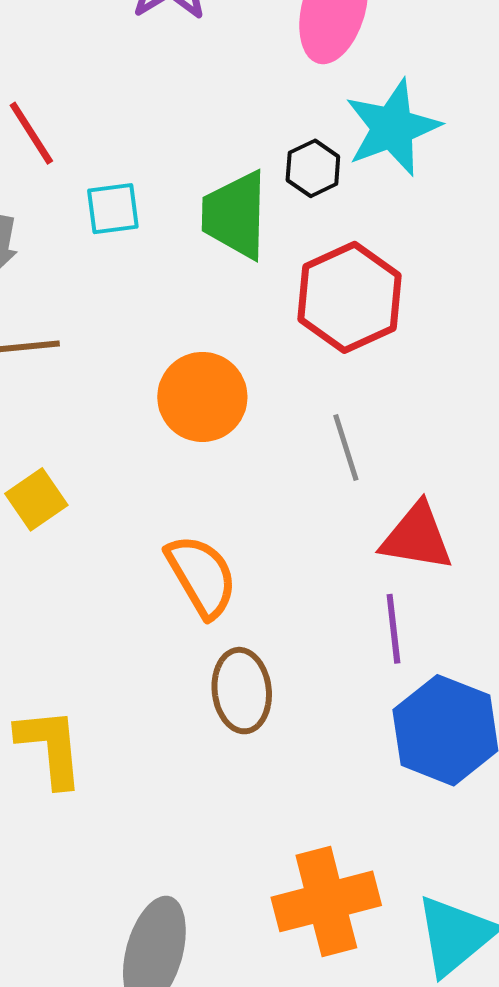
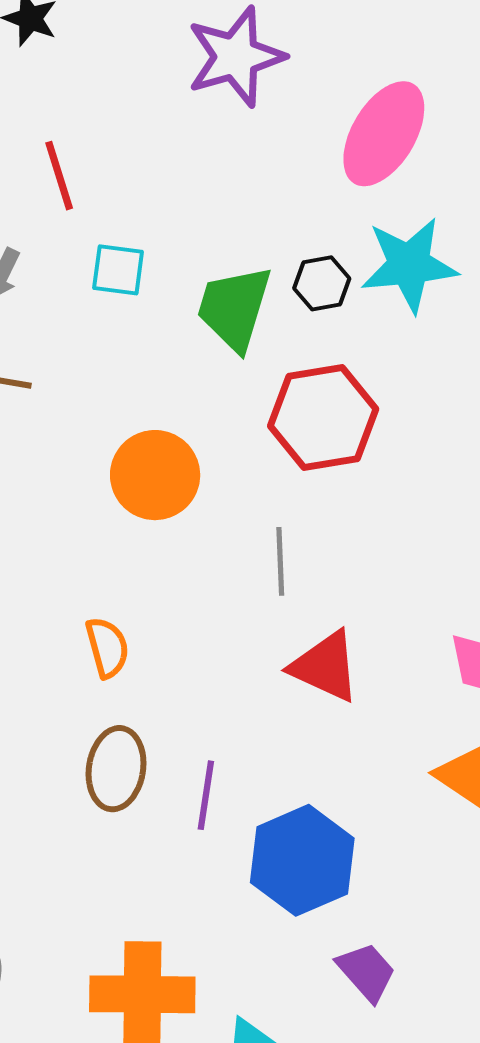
orange semicircle: (202, 576) -> (107, 647), size x0.7
purple line: (393, 629) -> (206, 795), moved

